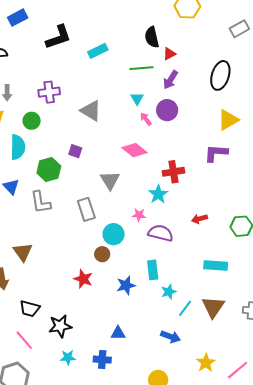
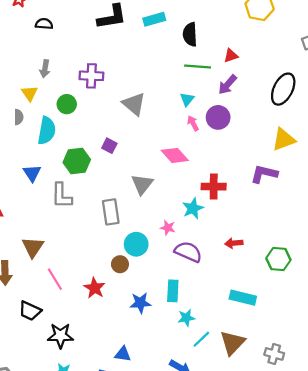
black semicircle: (152, 37) -> (190, 34), moved
cyan rectangle: (98, 51) -> (154, 19), moved
pink line: (24, 340) -> (55, 279), moved

